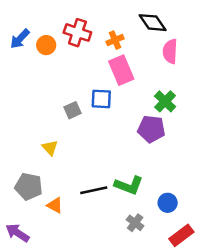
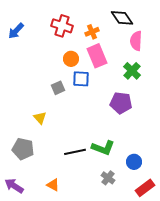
orange circle: (46, 45) -> (71, 59), moved
green cross: (165, 101) -> (132, 71), moved
orange triangle: (55, 205) -> (53, 185), moved

